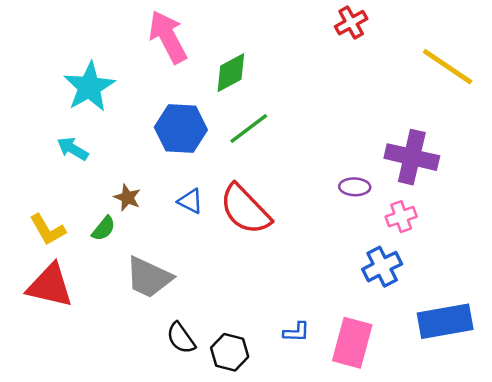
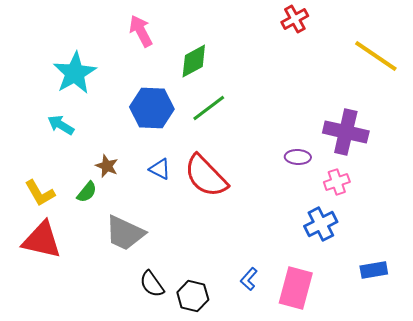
pink arrow: (168, 37) -> (141, 31), size x0.7
blue rectangle: (445, 321) -> (374, 270), size x0.6
blue L-shape: (296, 332) -> (249, 279), turned 130

